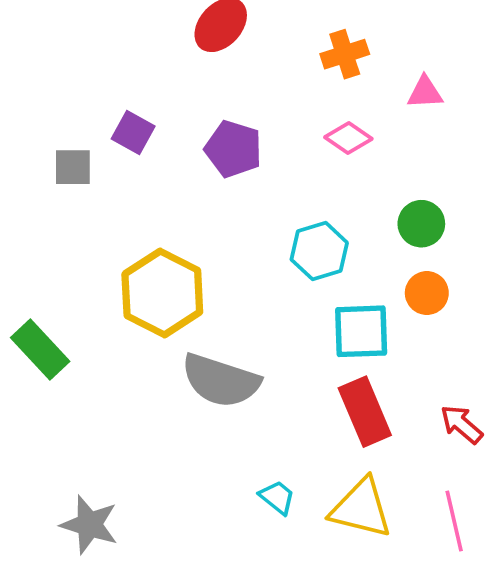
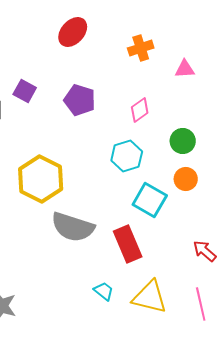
pink diamond: (348, 138) -> (140, 110), moved, turned -70
cyan square: (361, 331) -> (150, 200), turned 32
red rectangle: (365, 412) -> (128, 244), moved

